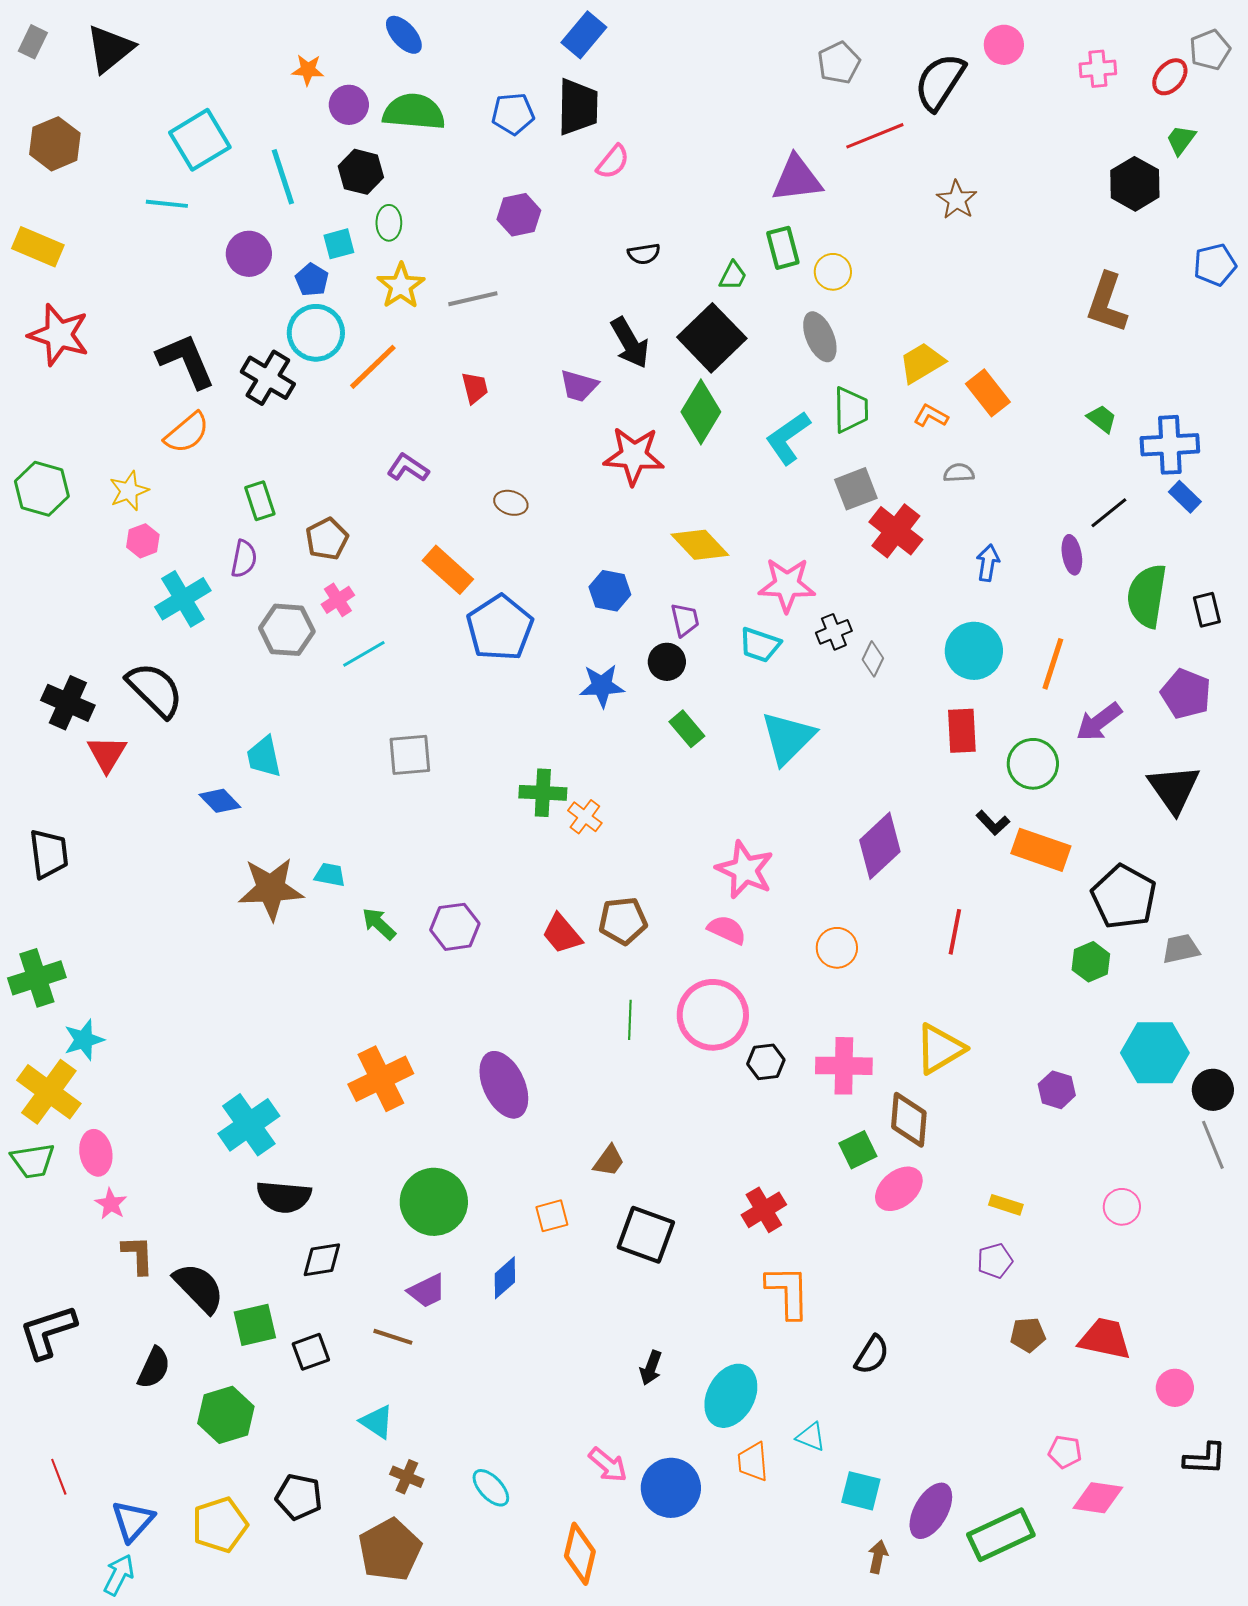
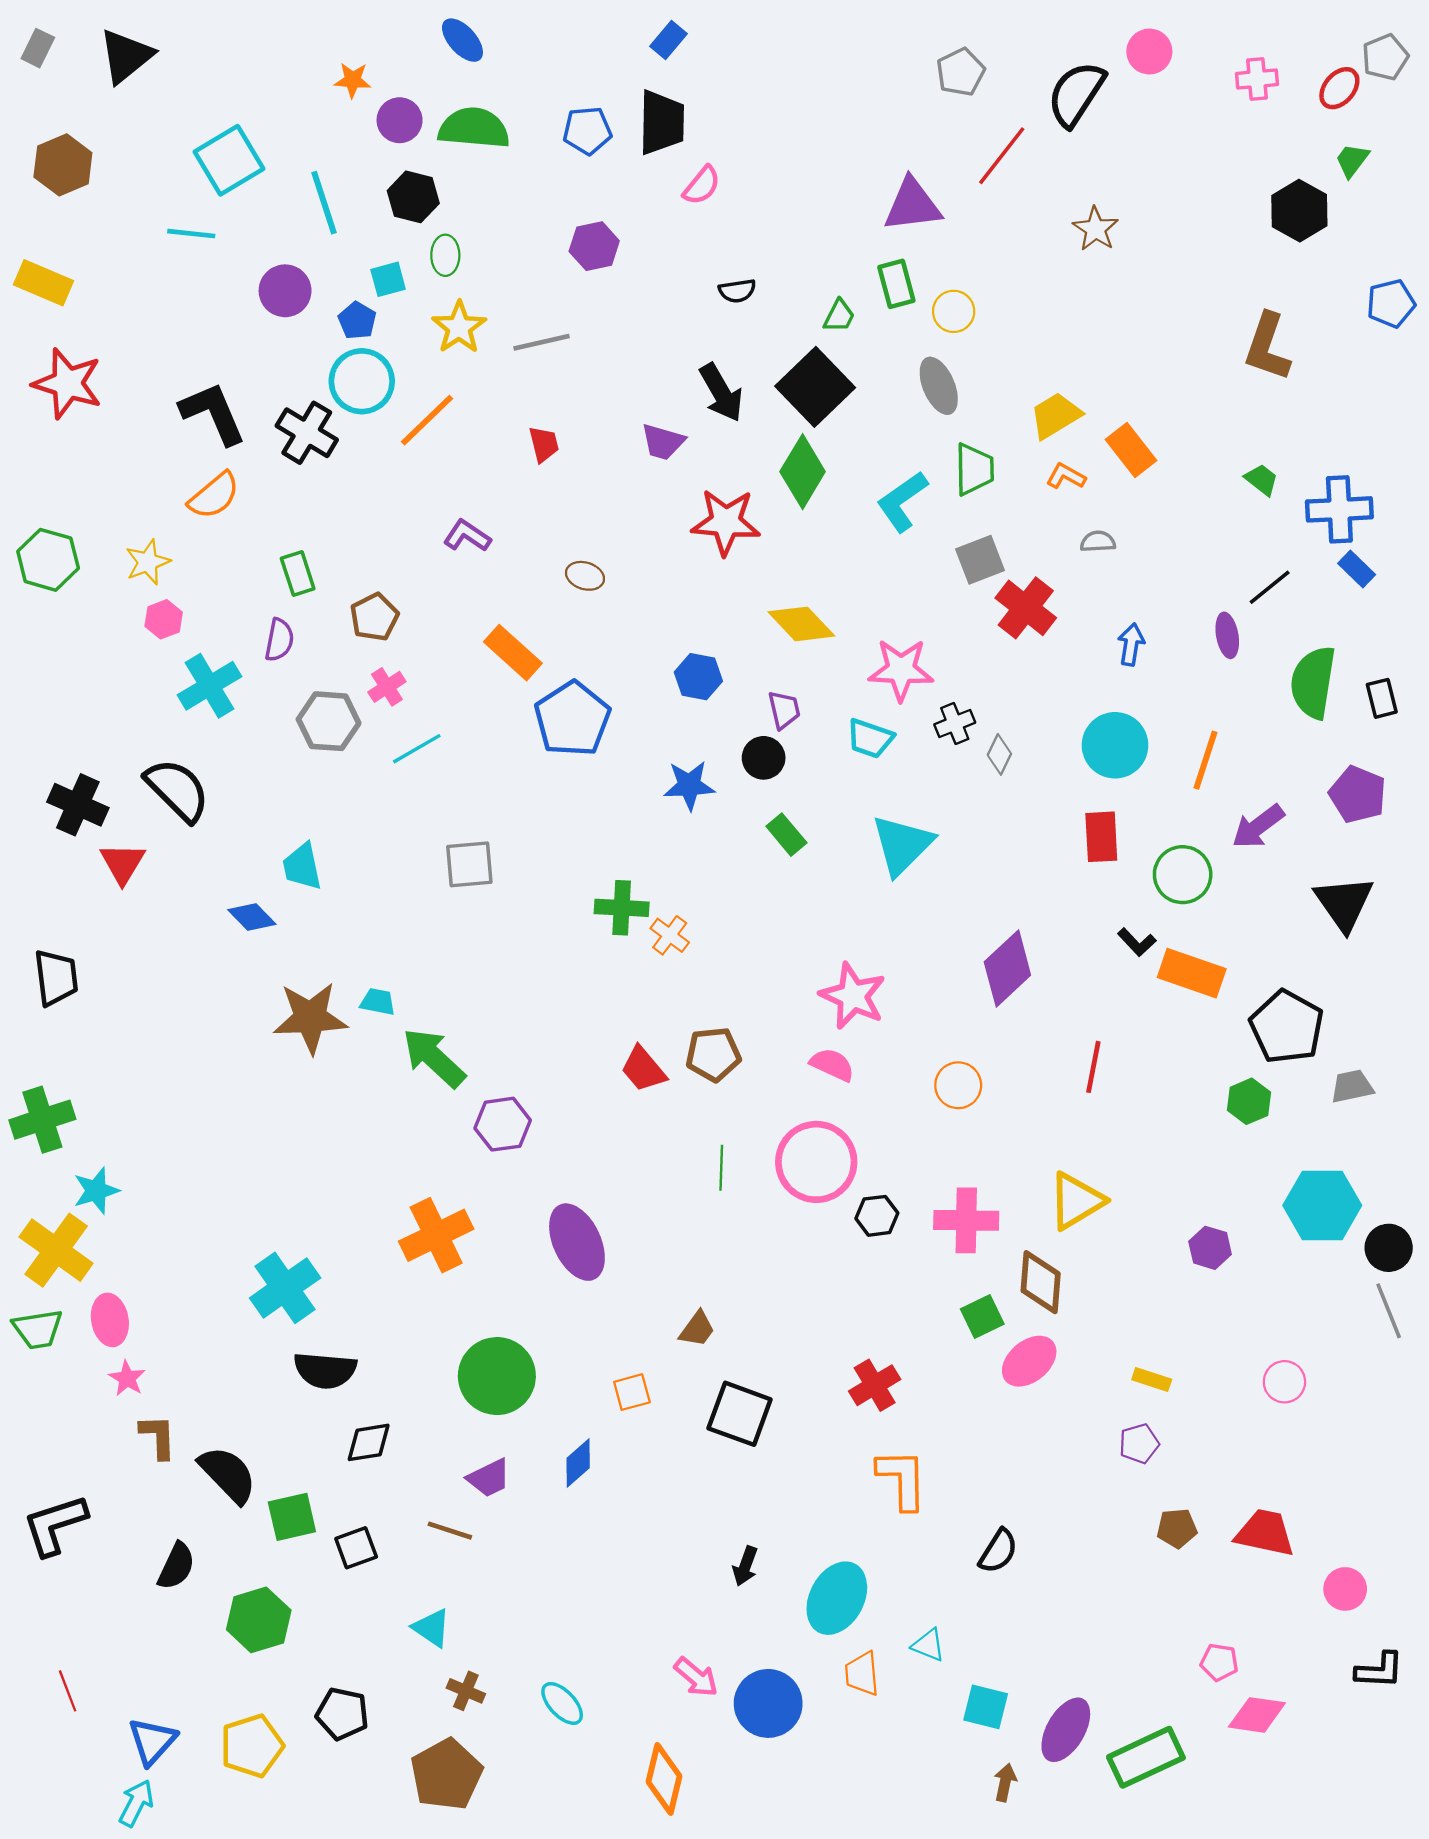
blue rectangle: (584, 35) -> (669, 40), size x0.7
red line: (875, 136) -> (1002, 156), turned -30
green arrow: (379, 924) -> (434, 1058), size x1.6
purple hexagon: (455, 927) -> (503, 1124), moved

